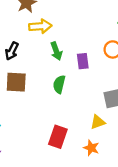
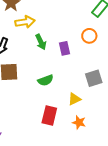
green semicircle: (59, 84) -> (46, 80), moved, turned -119
yellow triangle: (98, 122) -> (74, 99), moved

